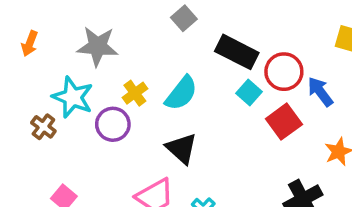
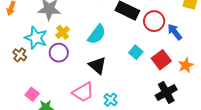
yellow cross: (135, 93) -> (63, 32), moved
cyan square: (249, 93) -> (136, 52), moved
red square: (284, 122) -> (161, 60), moved

